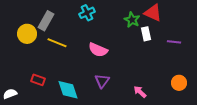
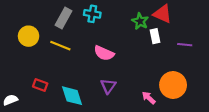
cyan cross: (87, 13) -> (92, 14), turned 35
gray rectangle: (46, 21) -> (64, 18), moved
orange circle: (179, 83) -> (173, 85), moved, size x1.6

